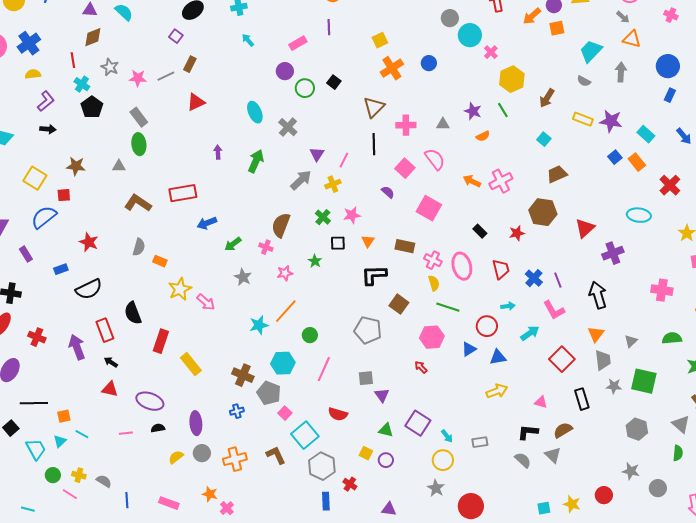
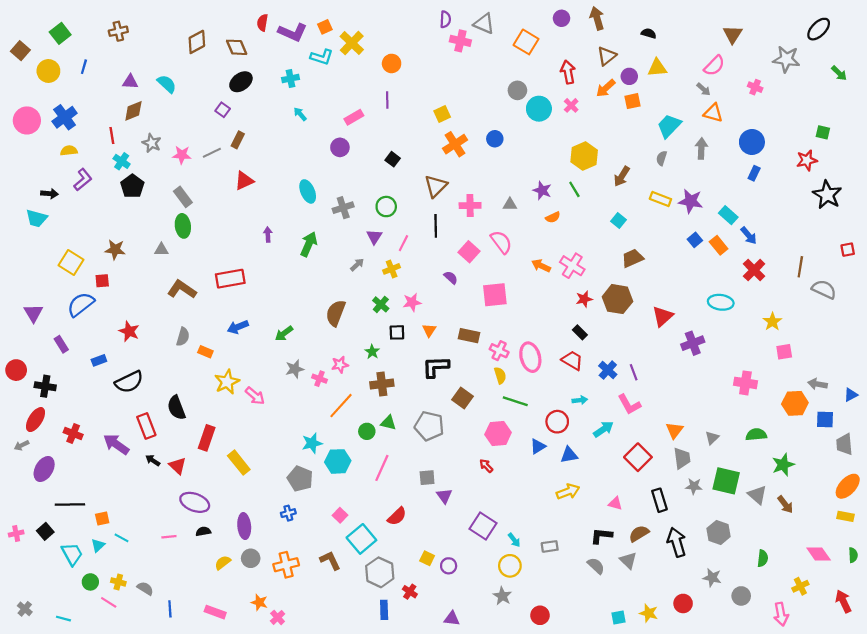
pink cross: (491, 52) -> (571, 105), moved
gray semicircle: (584, 81) -> (662, 158), turned 80
green circle: (305, 88) -> (386, 207), moved
gray cross: (288, 127) -> (343, 208), turned 30
black arrow: (48, 129) -> (49, 194), moved
blue arrow: (684, 136) -> (749, 236), moved
gray arrow: (301, 180) -> (357, 265), size x0.6
pink cross: (501, 181) -> (572, 266), turned -30
pink square: (429, 208) -> (495, 295), turned -35
blue arrow: (207, 223) -> (238, 327), moved
black rectangle: (480, 231) -> (580, 332), moved
red star: (517, 233) -> (584, 299), moved
pink cross: (266, 247) -> (319, 379), moved
red trapezoid: (501, 269) -> (572, 360), turned -45
gray star: (243, 277) -> (295, 369), turned 30
black arrow: (598, 295) -> (677, 542), moved
cyan star: (259, 325) -> (312, 443), moved
purple arrow: (77, 347) -> (116, 444), turned -35
brown cross: (243, 375) -> (382, 384), moved, turned -30
red triangle: (110, 389) -> (177, 466), moved, turned 30
gray pentagon: (269, 393) -> (300, 479), moved
red semicircle: (338, 414) -> (397, 516), turned -60
gray triangle: (681, 424) -> (757, 495), moved
green triangle: (386, 430) -> (388, 423), moved
red circle: (471, 506) -> (540, 615), size x0.7

